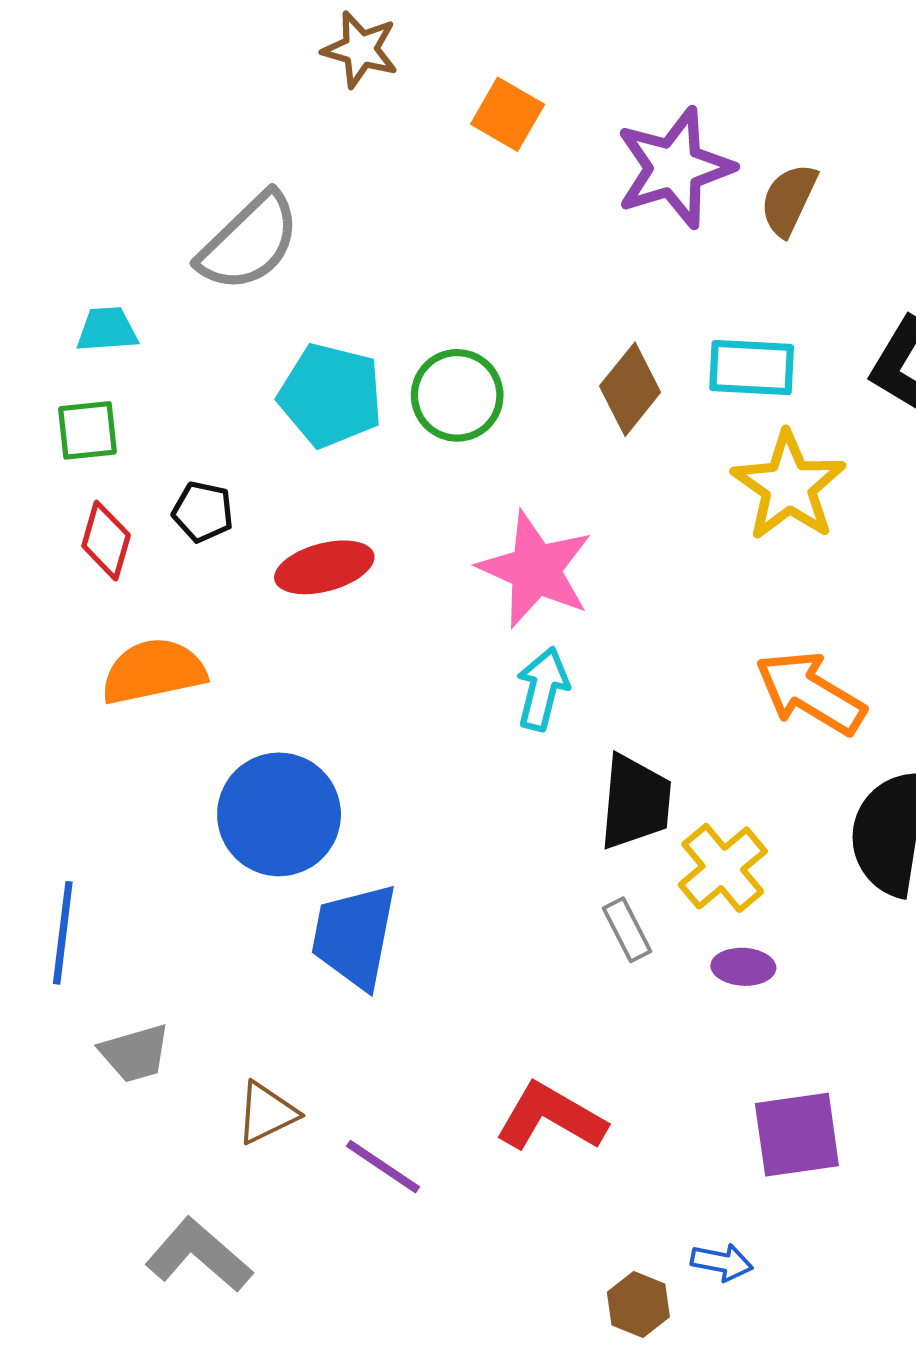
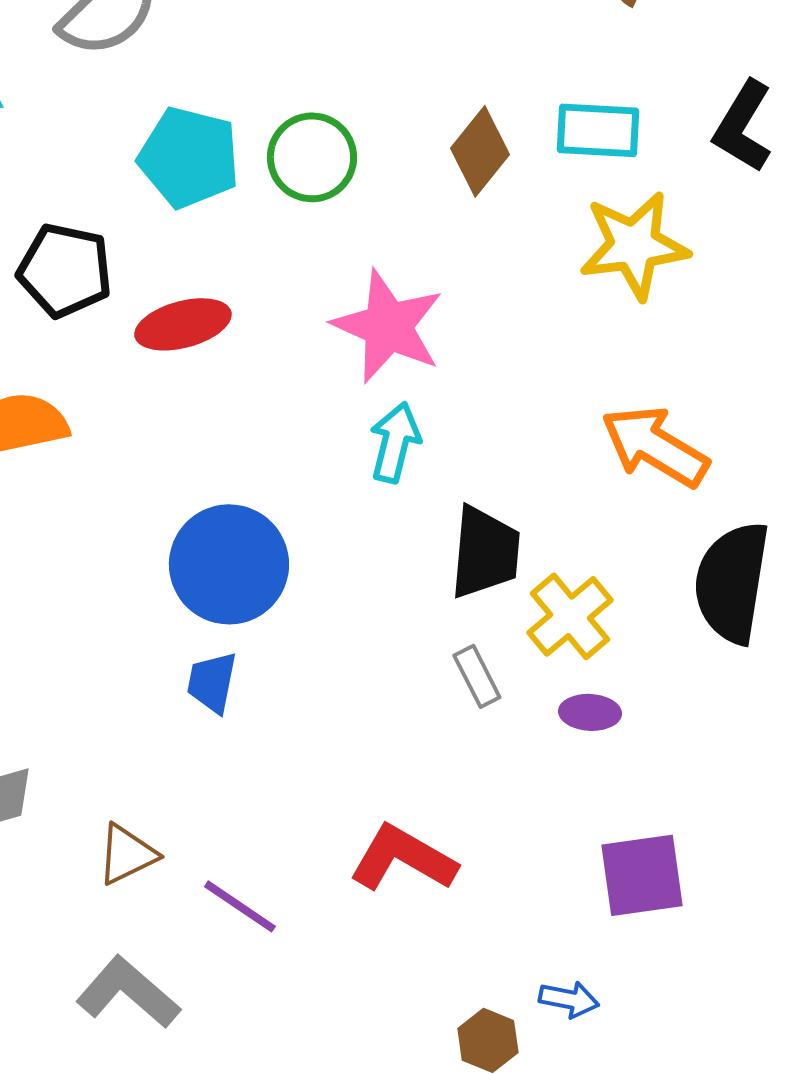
yellow star: (789, 486) -> (634, 245), turned 30
black pentagon: (203, 512) -> (65, 270), size x1.6
blue circle: (279, 814) -> (229, 564), moved
blue trapezoid: (354, 936) -> (212, 682), size x0.6
gray L-shape: (199, 1255) -> (128, 992), moved

